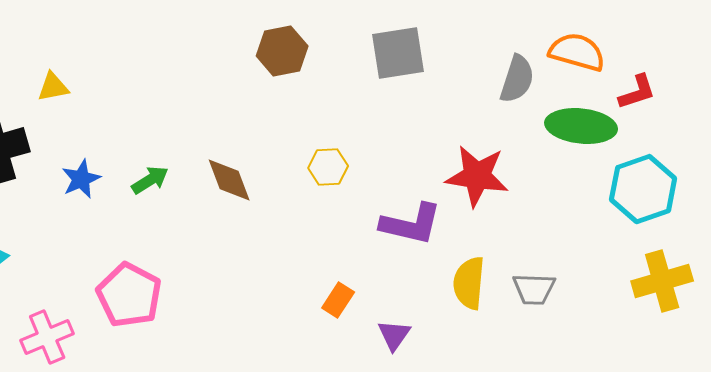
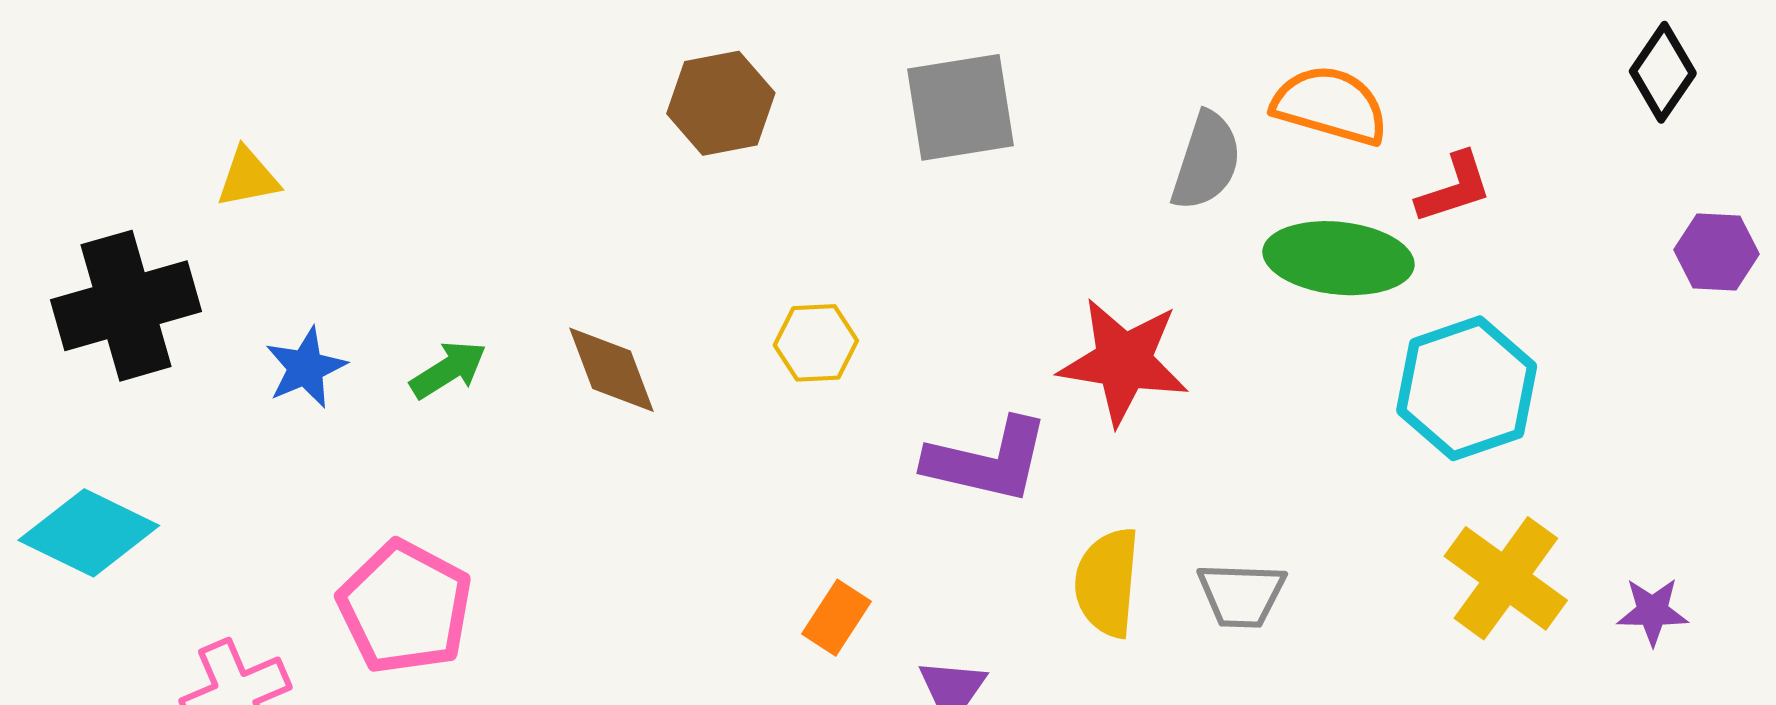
yellow cross: (662, 281) -> (1506, 578), turned -38

